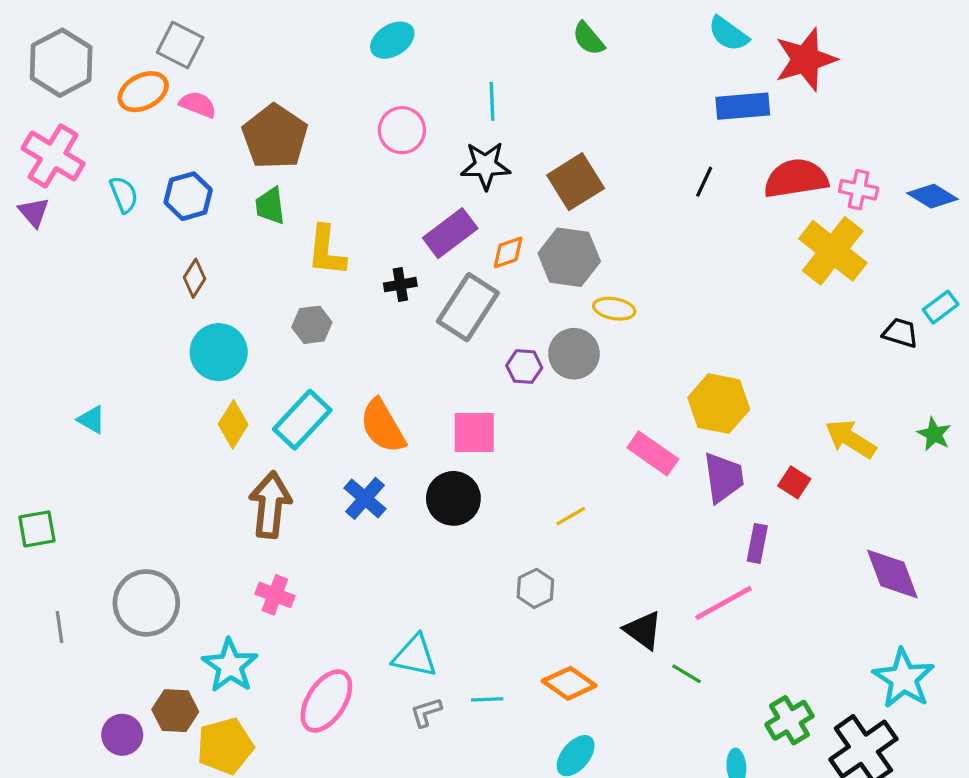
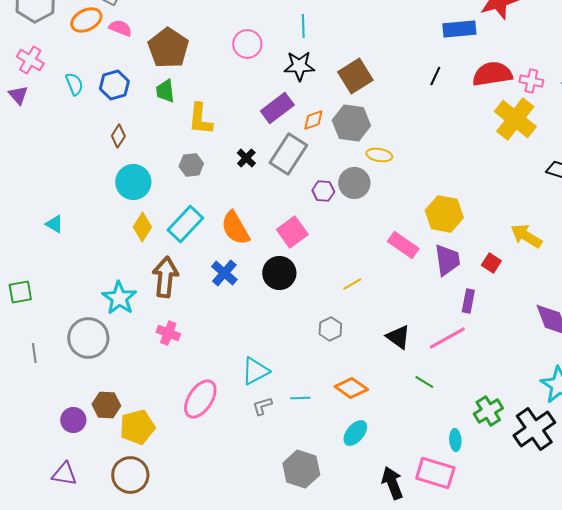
pink cross: (53, 156) -> (30, 60), size x0.7
black cross: (400, 285) -> (246, 158), moved, turned -36
pink square: (474, 432) -> (292, 232), turned -36
black triangle: (643, 630) -> (398, 337), moved
cyan triangle: (415, 656) -> (255, 371), turned -40
cyan star: (230, 666) -> (119, 298), moved

